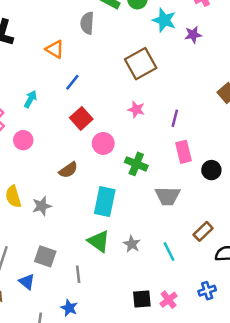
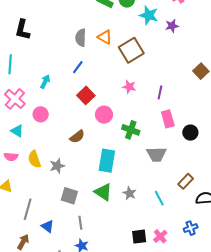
gray semicircle: (87, 23) -> (81, 38), moved
orange triangle: (55, 49) -> (105, 37), moved
gray square: (45, 256) -> (69, 196), moved
gray line: (78, 274) -> (80, 223), moved

